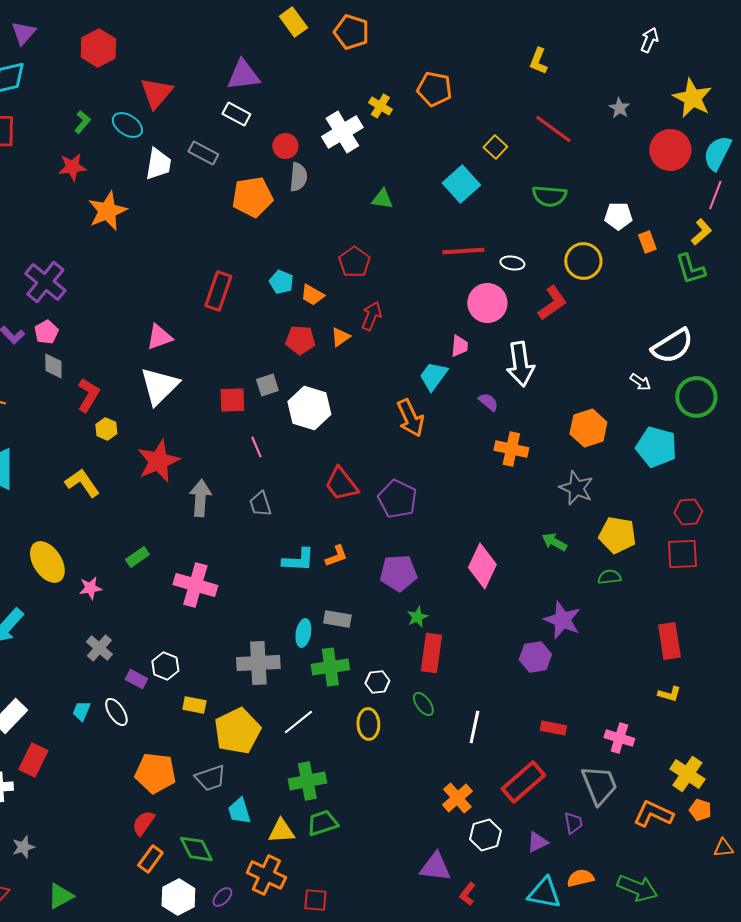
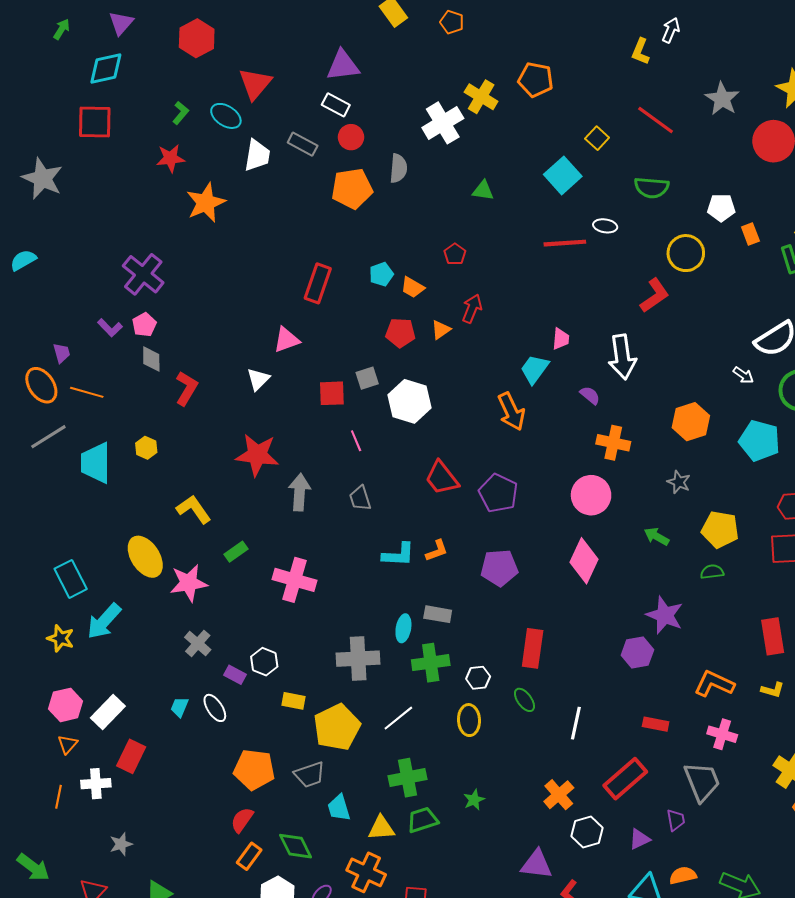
orange pentagon: (351, 32) -> (452, 22), size x0.7
white arrow: (649, 40) -> (671, 30), moved
yellow cross: (380, 106) -> (481, 97), size x1.4
gray star: (619, 108) -> (722, 99), size x1.6
red circle: (285, 146) -> (351, 137), moved
red pentagon: (354, 262) -> (455, 254), size x0.7
white ellipse: (512, 263) -> (605, 226), moved
cyan pentagon: (281, 282) -> (381, 274), turned 30
pink circle: (487, 303) -> (591, 495), moved
pink triangle: (159, 337) -> (286, 340), moved
white triangle: (159, 386) -> (258, 379), size x0.6
yellow hexagon: (106, 429) -> (146, 448), moved
red star: (158, 461) -> (257, 455), turned 30
yellow L-shape: (82, 483) -> (194, 509), moved
gray star: (576, 488) -> (679, 482), size x0.7
pink star: (90, 588) -> (189, 583), size x1.6
green star: (417, 617) -> (474, 800), moved
orange L-shape: (653, 814) -> (714, 684), moved

